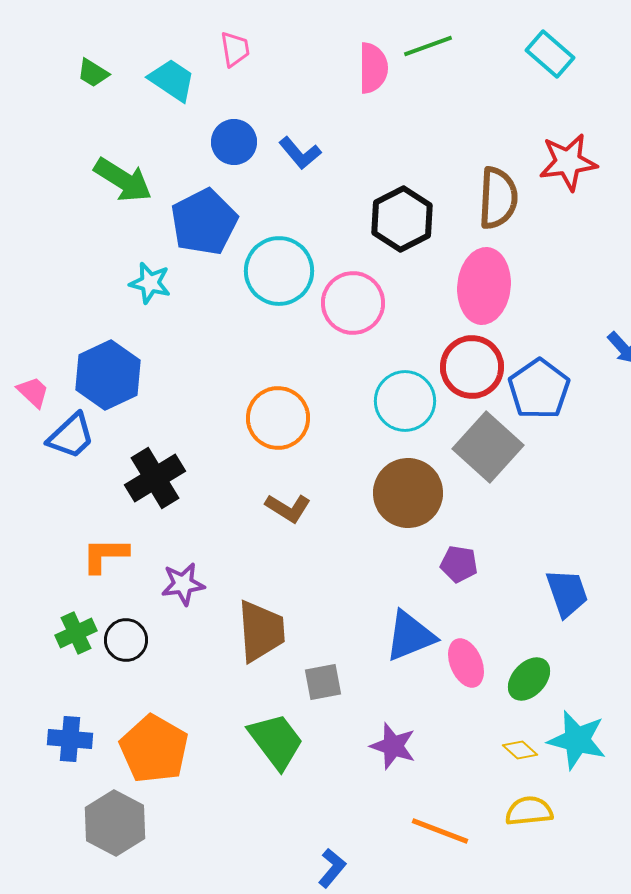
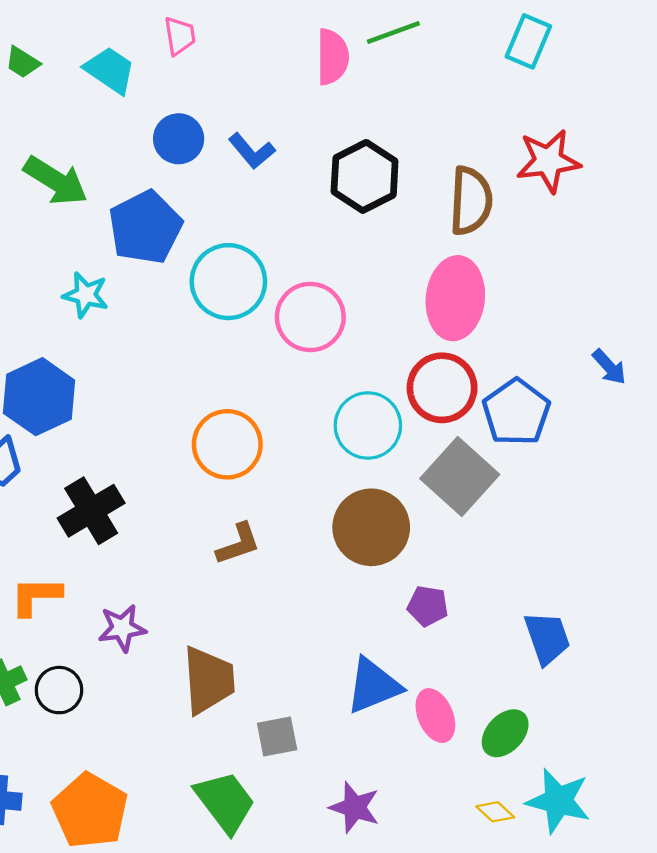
cyan rectangle: (550, 54) -> (528, 41), turned 72
black hexagon: (402, 219) -> (365, 176), moved
brown L-shape: (288, 508) -> (238, 544), turned -51

